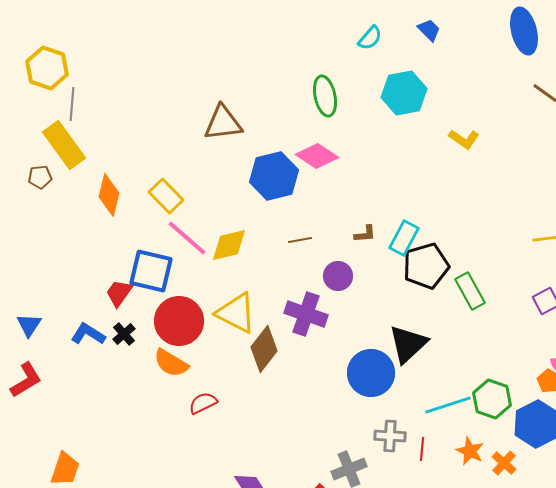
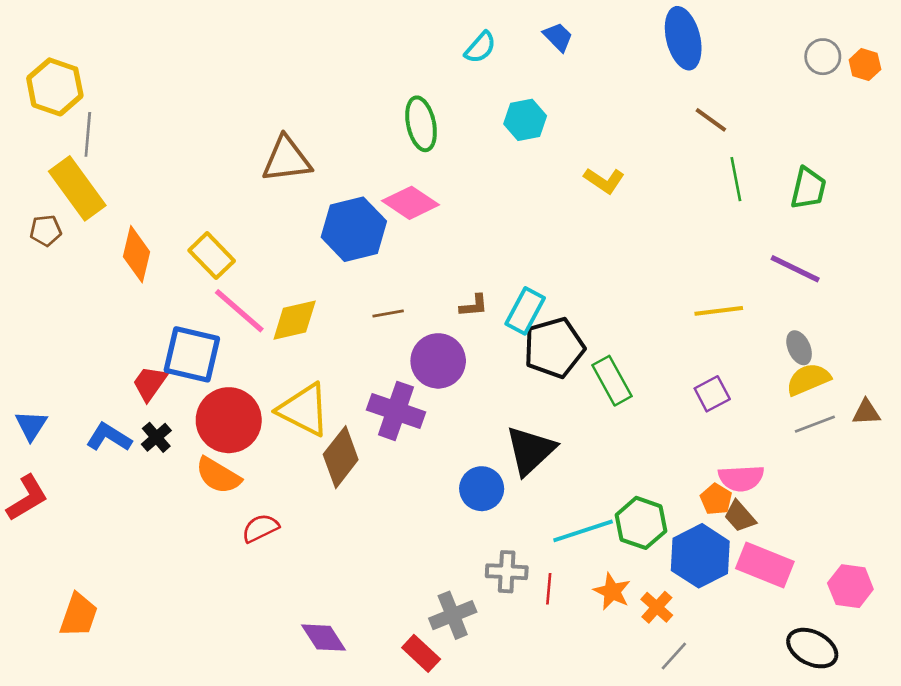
cyan hexagon: (404, 93) -> (525, 120), size x0.7
purple circle: (338, 276) -> (438, 361), size x1.4
blue circle: (371, 373) -> (482, 489), size x0.7

